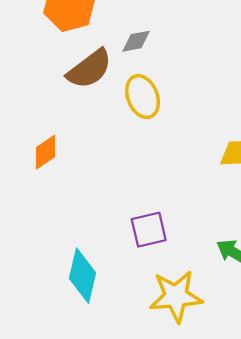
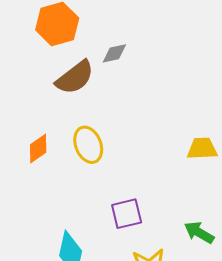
yellow ellipse: (143, 97) -> (88, 145), moved

